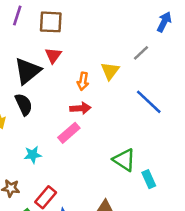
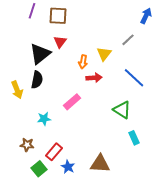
black semicircle: (24, 104) -> (37, 80), turned 36
red arrow: (80, 108) -> (94, 78), moved
green triangle: (124, 160) -> (122, 110), moved

